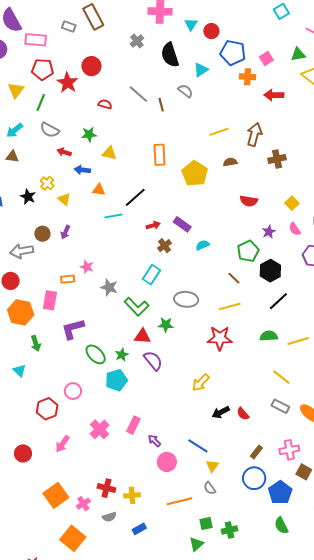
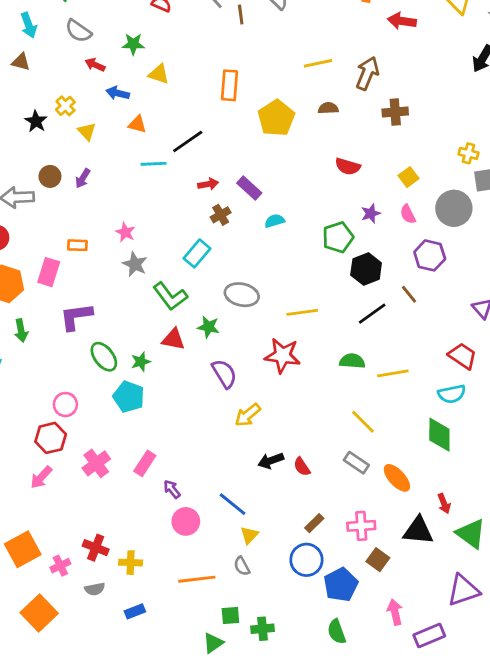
cyan arrow: (15, 130) -> (29, 25), turned -78
pink star: (87, 267) -> (125, 232), moved
brown line: (234, 278) -> (409, 294), moved
purple semicircle: (153, 361) -> (224, 374), moved
cyan pentagon: (116, 380) -> (129, 397), turned 30
red hexagon: (47, 409) -> (51, 438), moved

